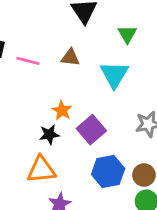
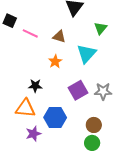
orange star: (62, 110) -> (55, 61), moved
purple square: (91, 130) -> (78, 90), moved
blue hexagon: (108, 172) -> (55, 117), moved

